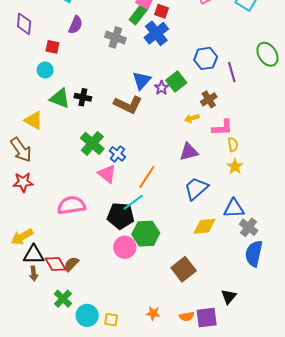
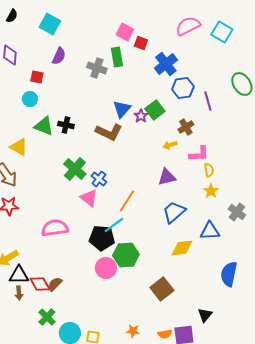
green rectangle: (138, 14) -> (117, 57), moved, turned -48
blue cross: (156, 33) -> (166, 64), moved
gray cross: (249, 227) -> (237, 212), moved

